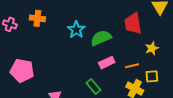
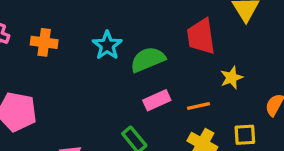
orange cross: (37, 18) -> (44, 42), moved
yellow square: (152, 76) -> (245, 135), moved

